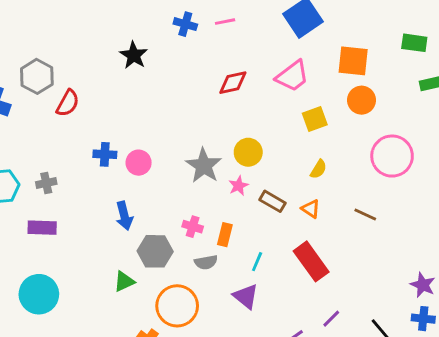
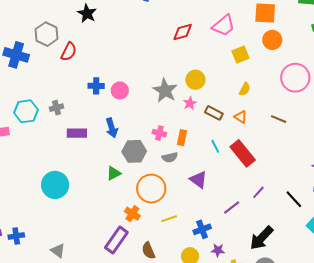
black star: (134, 55) -> (87, 13), moved
purple rectangle: (42, 228) -> (77, 133), moved
cyan line: (257, 262) -> (215, 146), moved, turned -48

